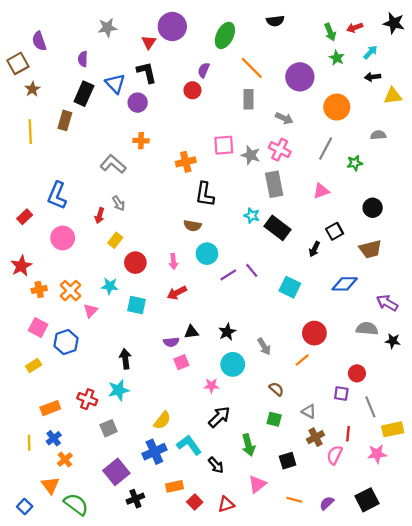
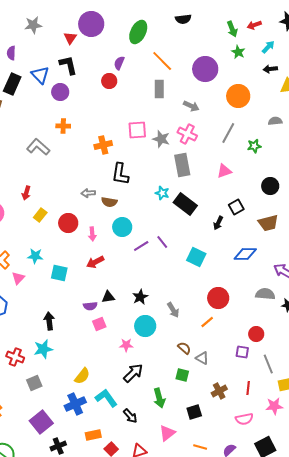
gray arrow: (119, 203) -> (88, 193), moved, turned 120
red circle: (135, 263) -> (68, 223), moved
gray triangle: (309, 411) -> (202, 358), moved
pink semicircle: (335, 455) -> (244, 419), moved, turned -126

